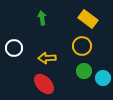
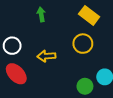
green circle: (84, 71) -> (85, 86), moved
red ellipse: (44, 84) -> (16, 74), moved

